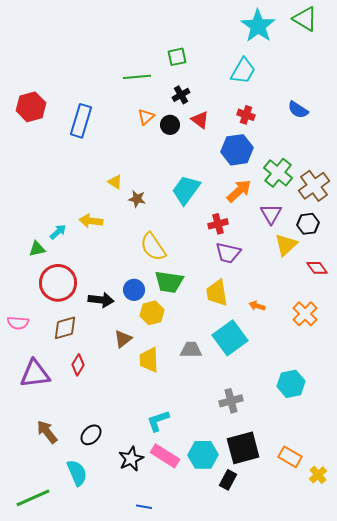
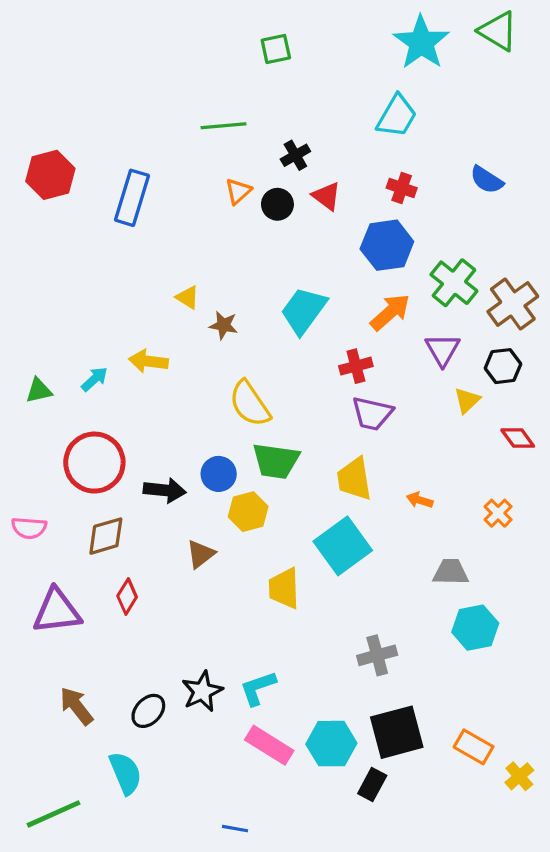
green square: (177, 57) -> (276, 49), moved
yellow triangle: (286, 245) -> (467, 400), size x0.7
green triangle: (37, 249) -> (39, 391), moved
orange cross: (305, 314) -> (498, 513), size x0.7
cyan square: (230, 338) -> (343, 546), moved
gray trapezoid: (191, 350) -> (451, 572), moved
yellow trapezoid: (149, 360) -> (284, 588), moved
black star: (131, 459) -> (202, 691), moved

